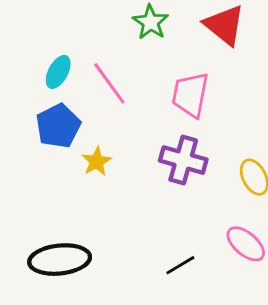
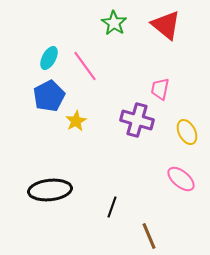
pink trapezoid: (190, 95) -> (160, 89), moved, size x0.7
black line: (180, 265) -> (112, 207), moved, turned -40

